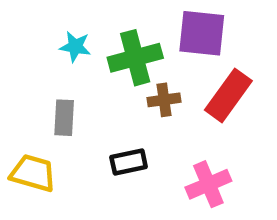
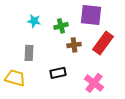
green cross: (135, 58) -> (61, 26), size x0.6
pink cross: (208, 184) -> (94, 83), turned -30

